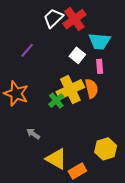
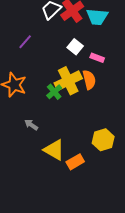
cyan trapezoid: (100, 41) -> (97, 17), moved
pink rectangle: (100, 66) -> (97, 58), turned -64

